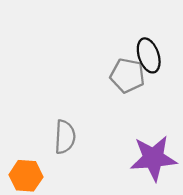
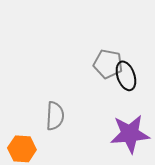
black ellipse: (149, 55) -> (126, 76), moved

